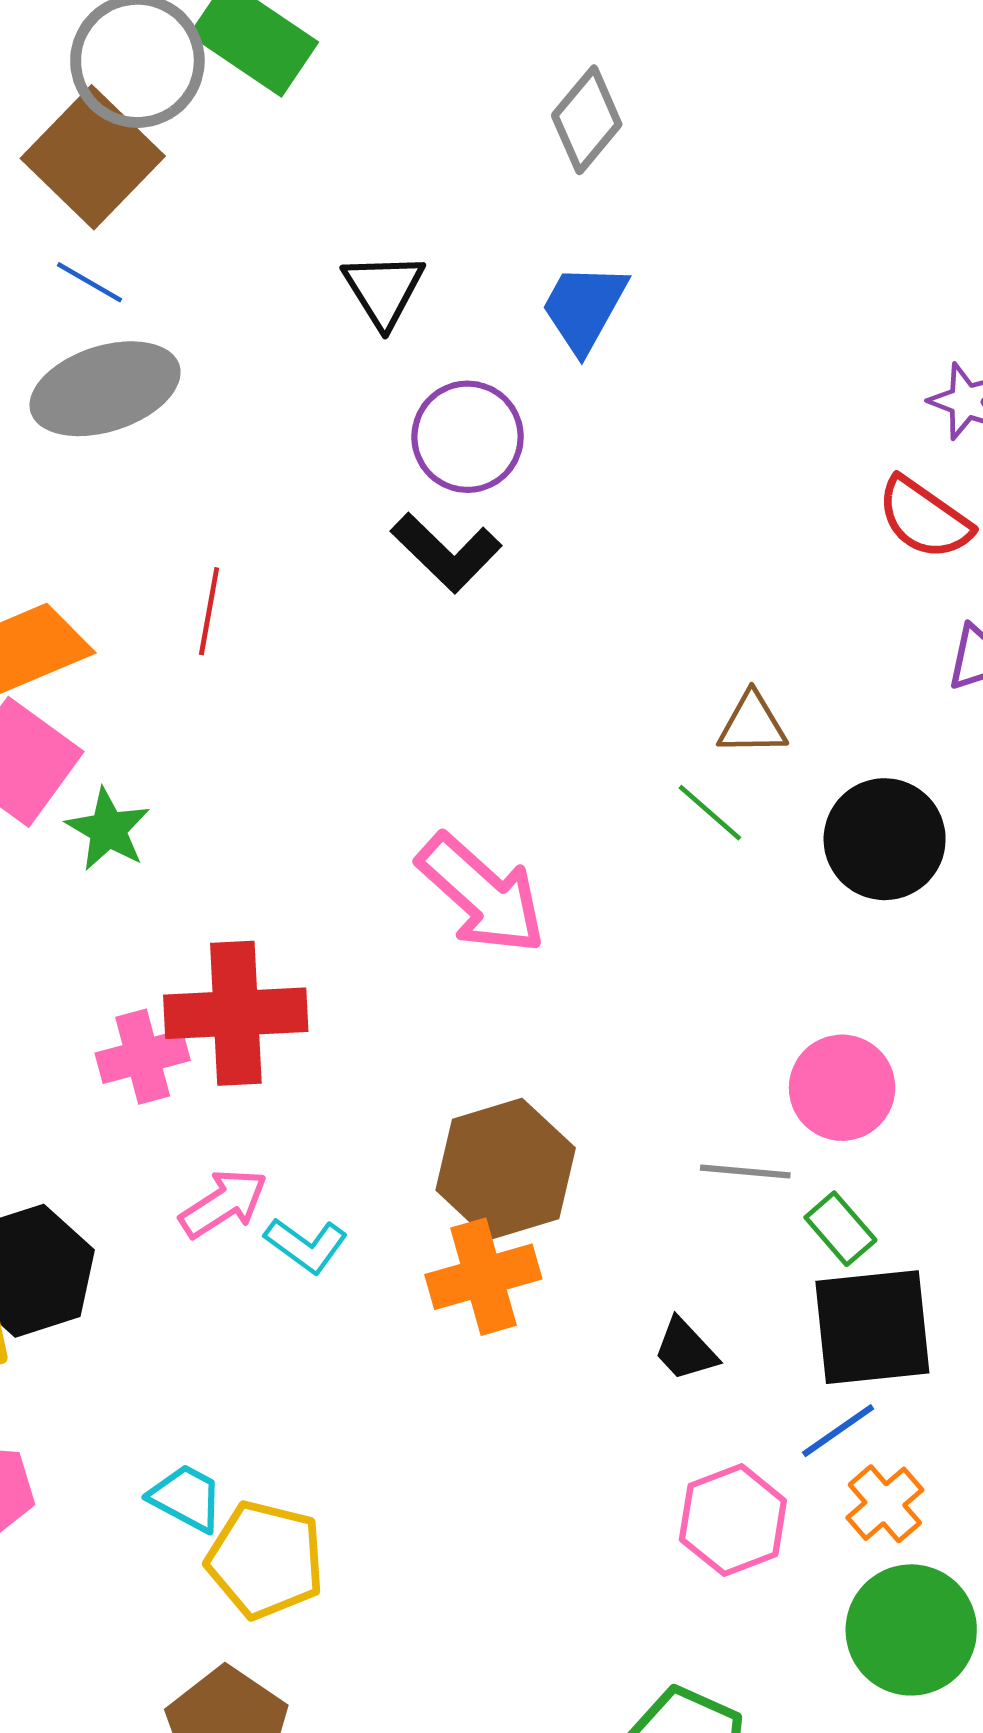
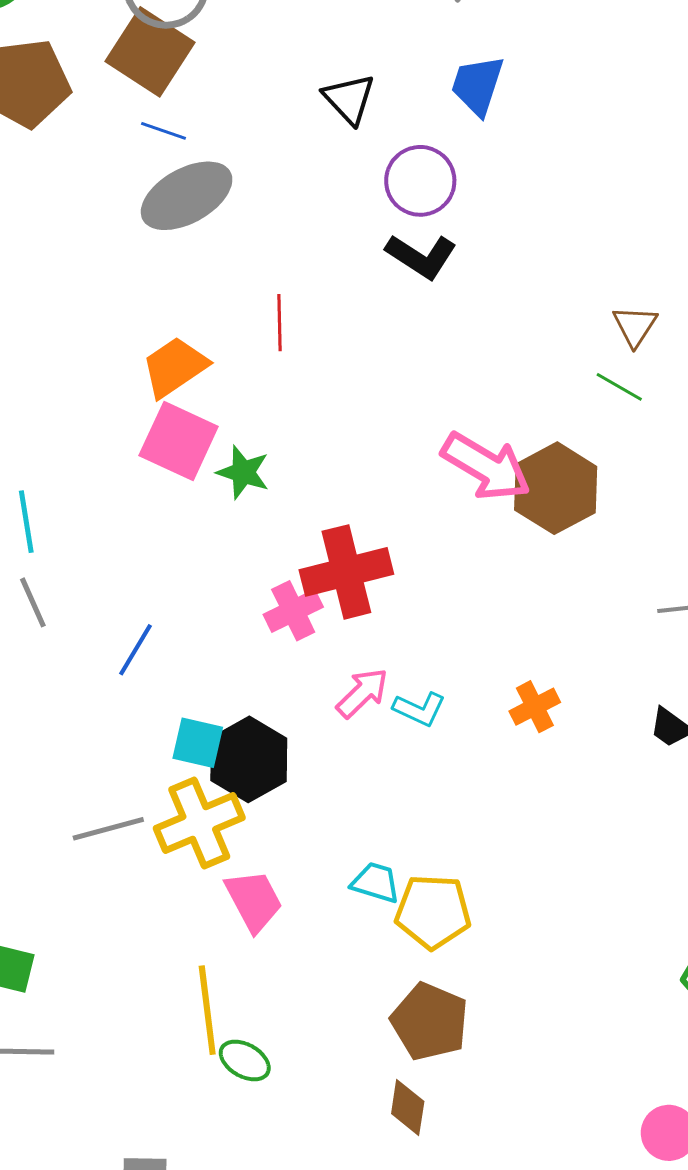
brown triangle: (752, 724) -> (635, 326), turned -45
brown hexagon: (506, 1169) -> (556, 488), moved
orange cross: (483, 1277) -> (535, 707), size x0.7

